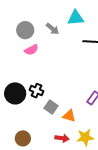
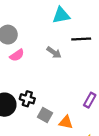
gray arrow: (52, 29) -> (54, 53), moved

